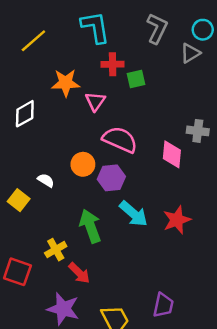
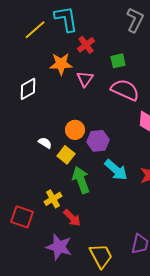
cyan L-shape: (95, 27) -> (66, 19), moved
red cross: (113, 64) -> (86, 45), moved, turned -36
pink semicircle: (120, 140) -> (125, 90), moved
yellow square: (19, 200) -> (66, 155), moved

